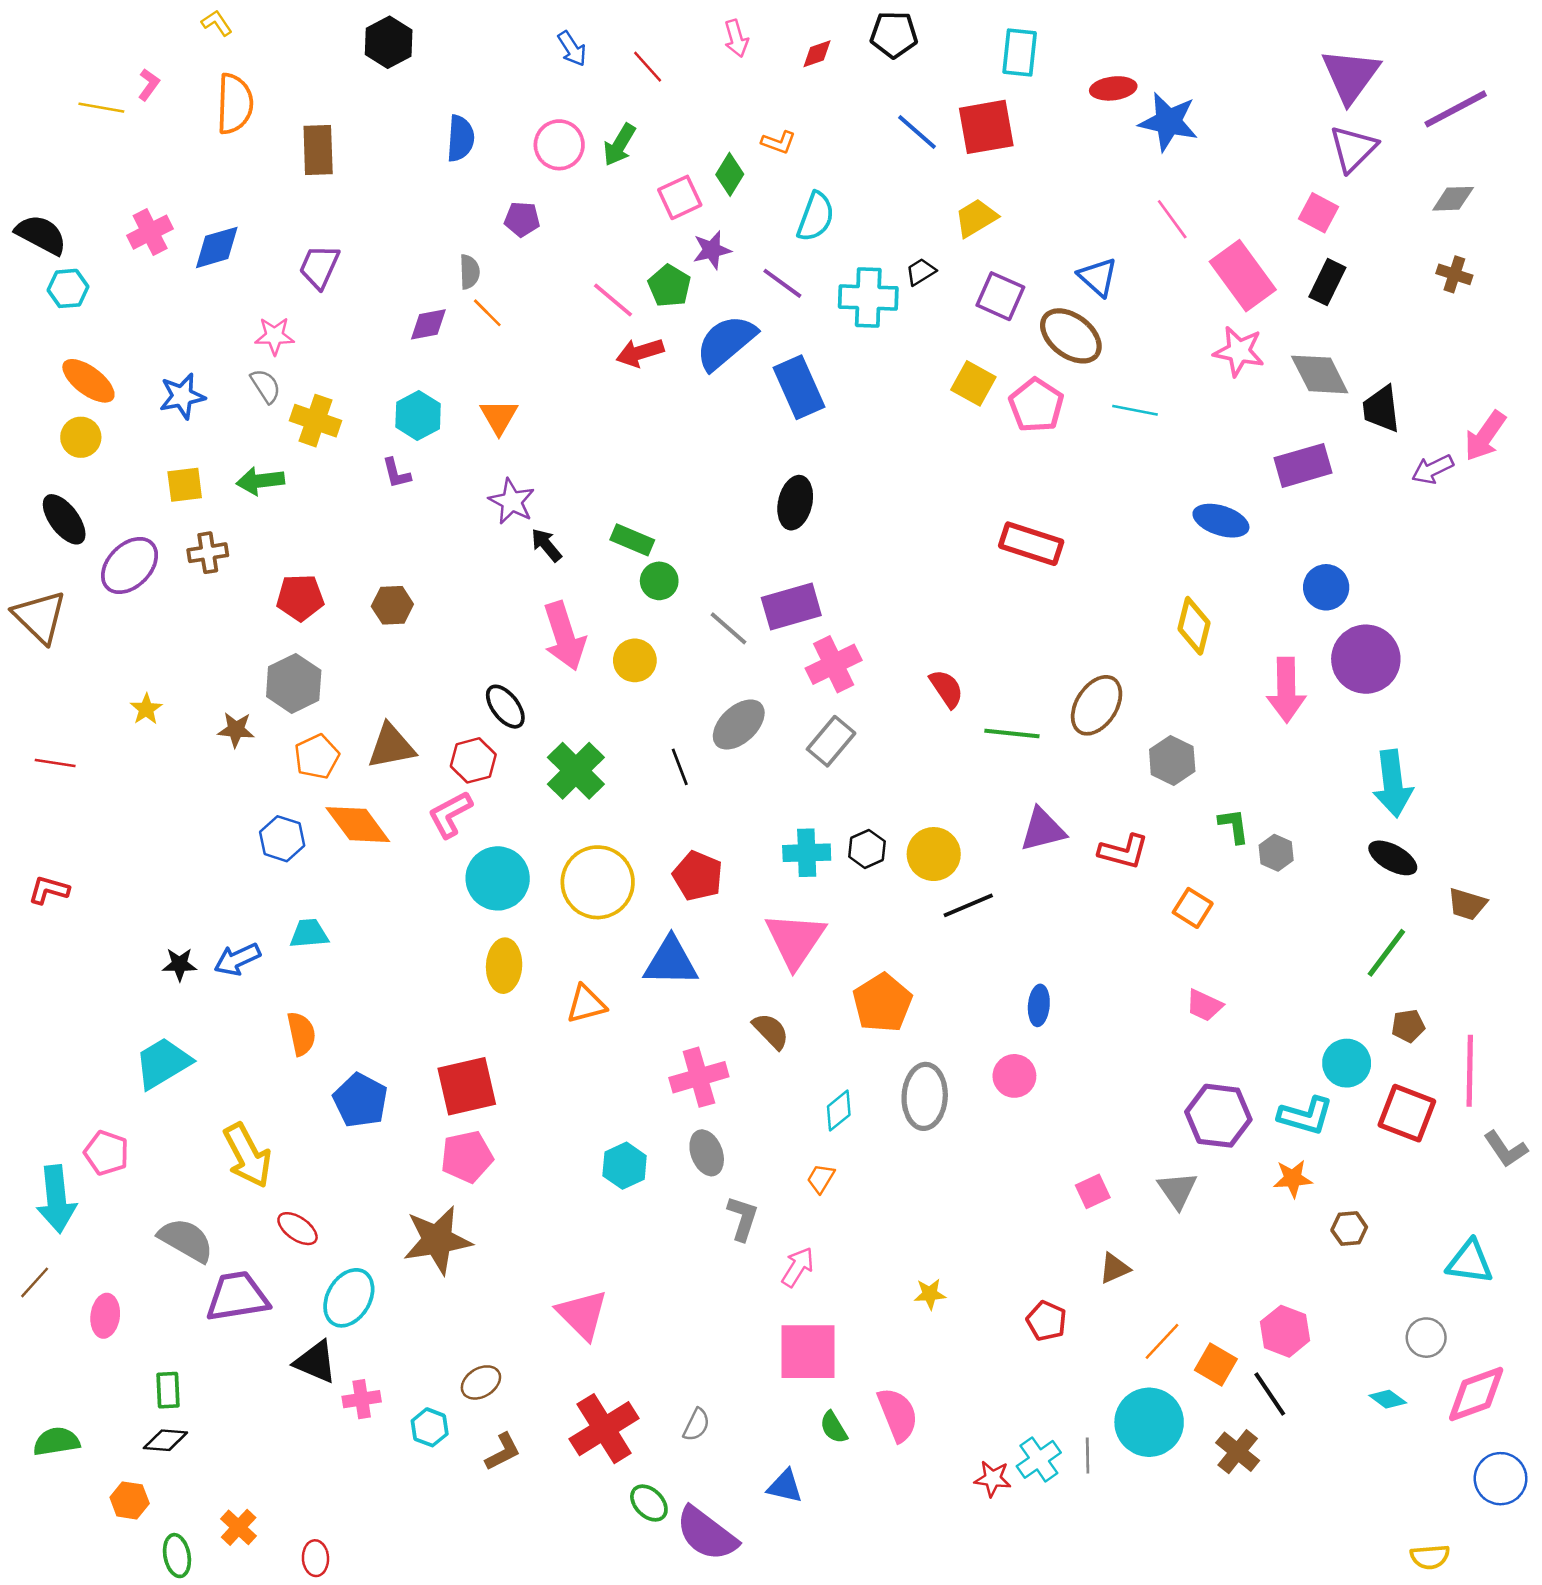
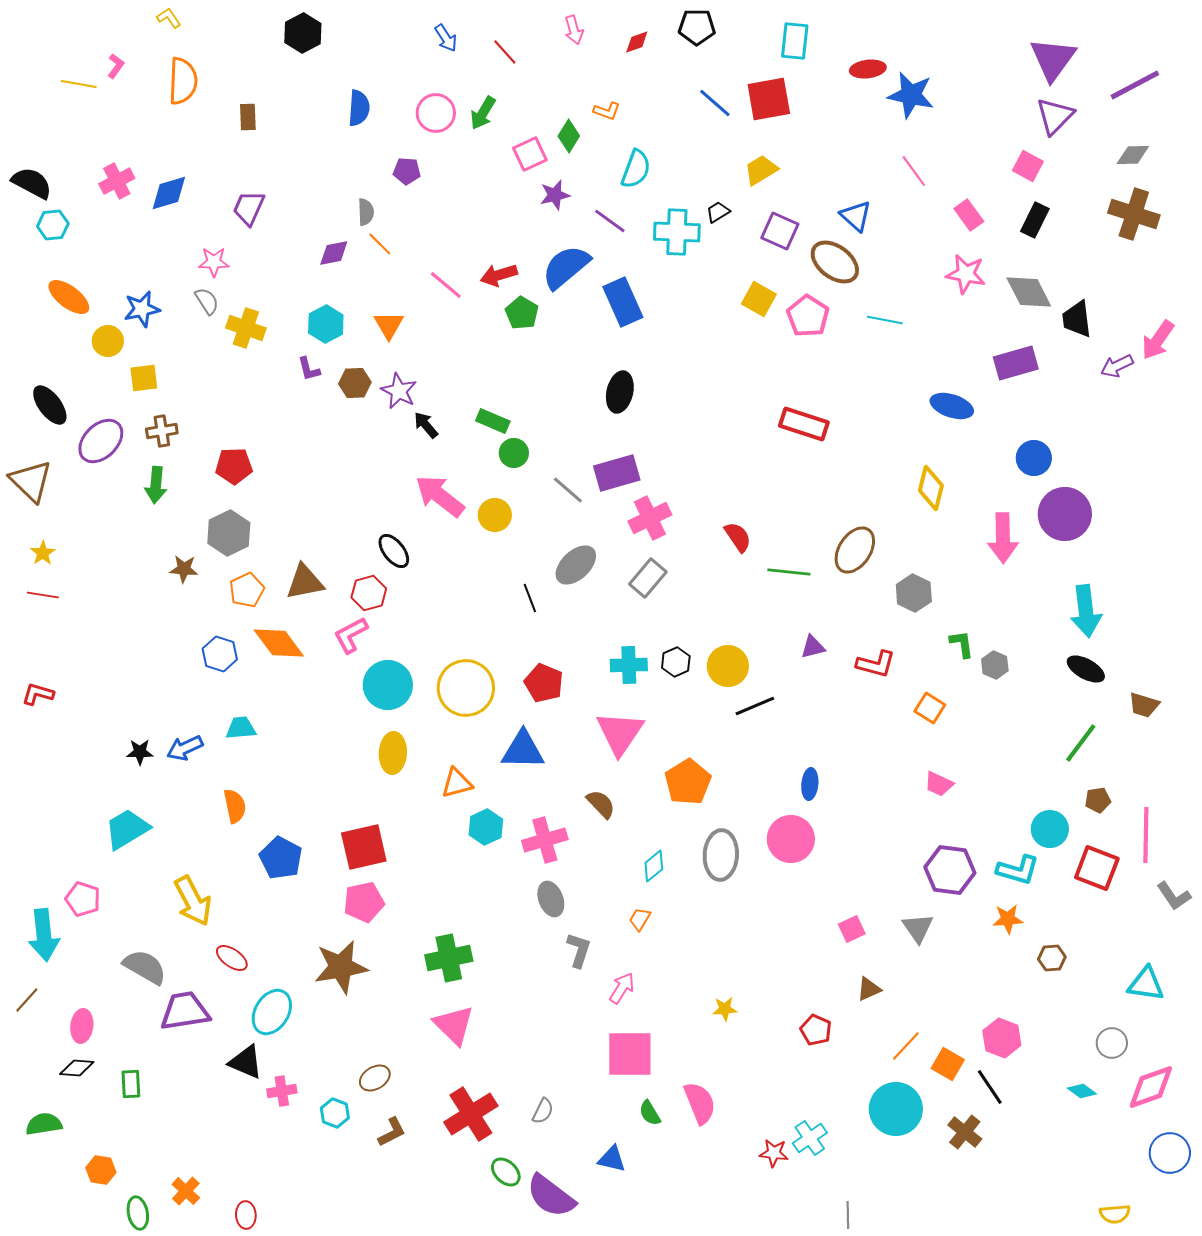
brown rectangle: (318, 150) -> (248, 117), size x0.7
brown cross: (1454, 274) -> (1134, 214), size x1.8
pink rectangle: (1243, 276) -> (969, 215), size x0.6
green pentagon: (669, 286) -> (522, 313), moved
pink line: (613, 300) -> (446, 285), moved
yellow circle: (81, 437) -> (108, 341), moved
green arrow: (260, 481) -> (156, 485), moved, turned -78
brown hexagon: (392, 605) -> (355, 383), moved
pink arrow: (564, 636) -> (440, 496), turned 146
yellow star: (146, 709) -> (43, 553), moved
green cross: (576, 771) -> (449, 958), moved, turned 33
purple triangle: (1043, 830) -> (813, 647), size x0.7
pink circle: (1014, 1076) -> (791, 839), size x1.4
cyan hexagon: (625, 1166) -> (486, 827), moved
black diamond: (165, 1440) -> (77, 1068), moved
gray line: (1088, 1456) -> (848, 1215), moved

